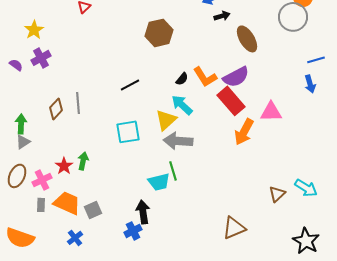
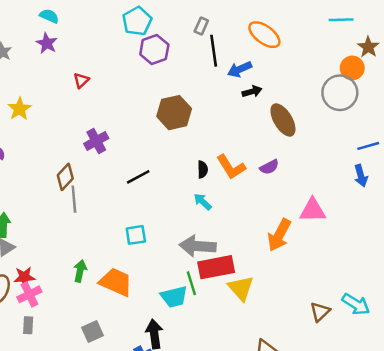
purple cross: (41, 58) -> (96, 141), moved
purple semicircle: (236, 77) -> (269, 167), size x0.6
black semicircle: (182, 79) -> (203, 169), turned -40
red rectangle: (231, 101) -> (216, 267), moved, turned -60
cyan arrow: (182, 105) -> (203, 202), size x0.7
brown diamond: (56, 109) -> (65, 177), moved
yellow triangle: (166, 120) -> (241, 288), moved, turned -30
cyan square: (128, 132) -> (136, 235), size x0.7
red star: (64, 166) -> (24, 277), moved, turned 30
orange trapezoid: (67, 203) -> (116, 282), moved

